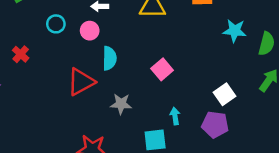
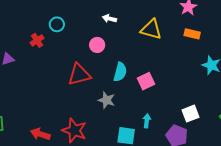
cyan circle: (56, 24) -> (57, 24), moved
pink circle: (90, 31) -> (97, 45), moved
cyan semicircle: (109, 58) -> (120, 72), moved

